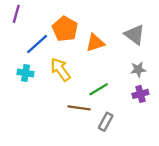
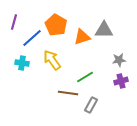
purple line: (16, 14) -> (14, 22), moved
gray triangle: (135, 35) -> (104, 30), moved, turned -36

